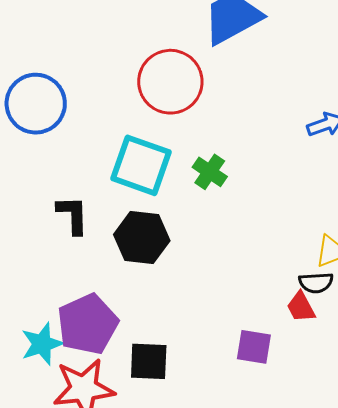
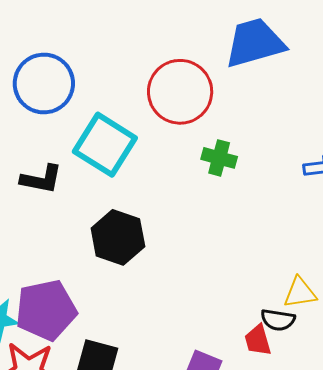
cyan square: (141, 165) -> (105, 145), moved
green cross: (210, 172) -> (219, 158), moved, turned -32
black L-shape: (73, 215) -> (41, 179), moved, turned 90

